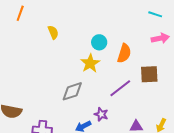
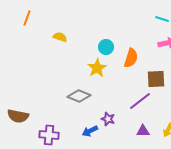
yellow semicircle: (53, 32) -> (60, 37), turned -48
purple line: (120, 88) -> (140, 101), moved
gray diamond: (72, 91) -> (79, 96), turned 40

